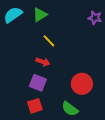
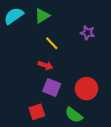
purple star: (95, 18) -> (88, 33), moved
purple square: (38, 83) -> (52, 88), moved

